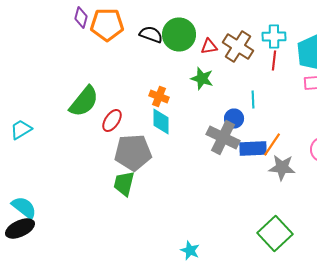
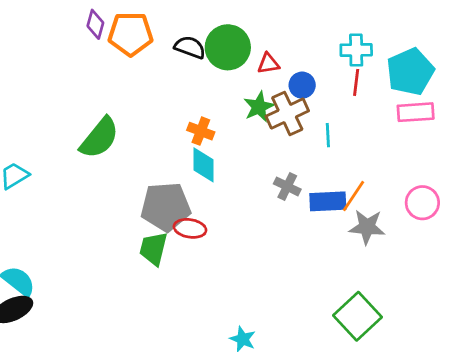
brown cross: (238, 46) -> (287, 114), moved, turned 32
green star: (202, 78) -> (259, 107), turned 30
blue circle: (234, 118) -> (302, 85), moved
red ellipse: (112, 120) -> (190, 228), moved, turned 65
gray cross: (223, 138) -> (287, 186), size x0.6

